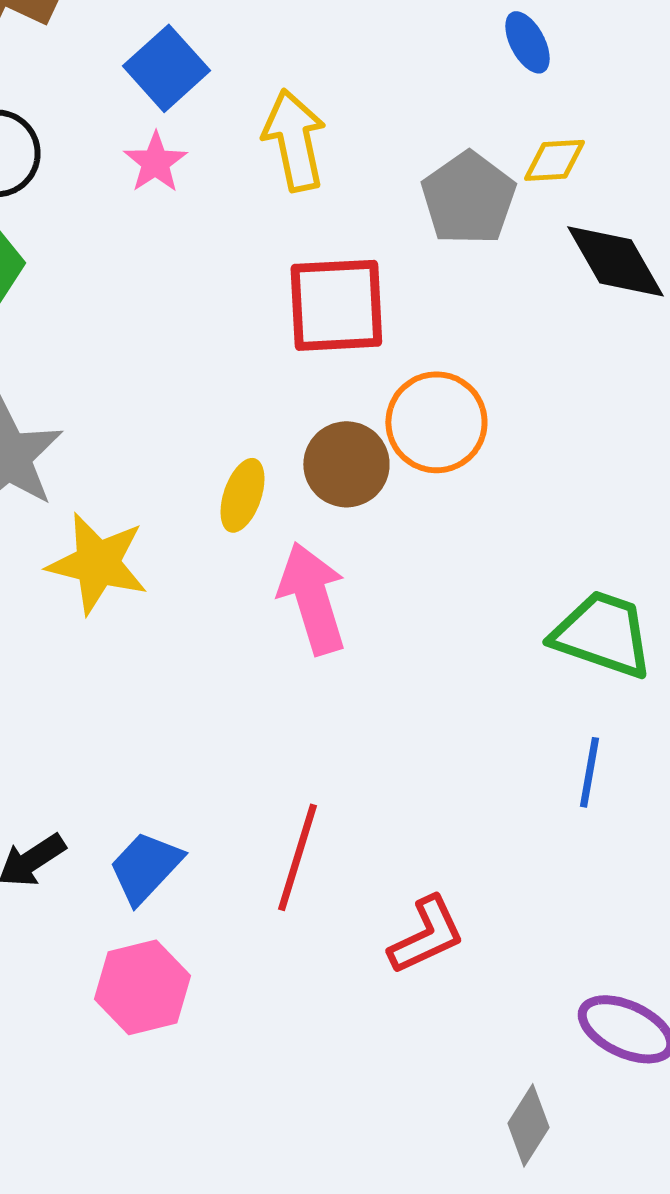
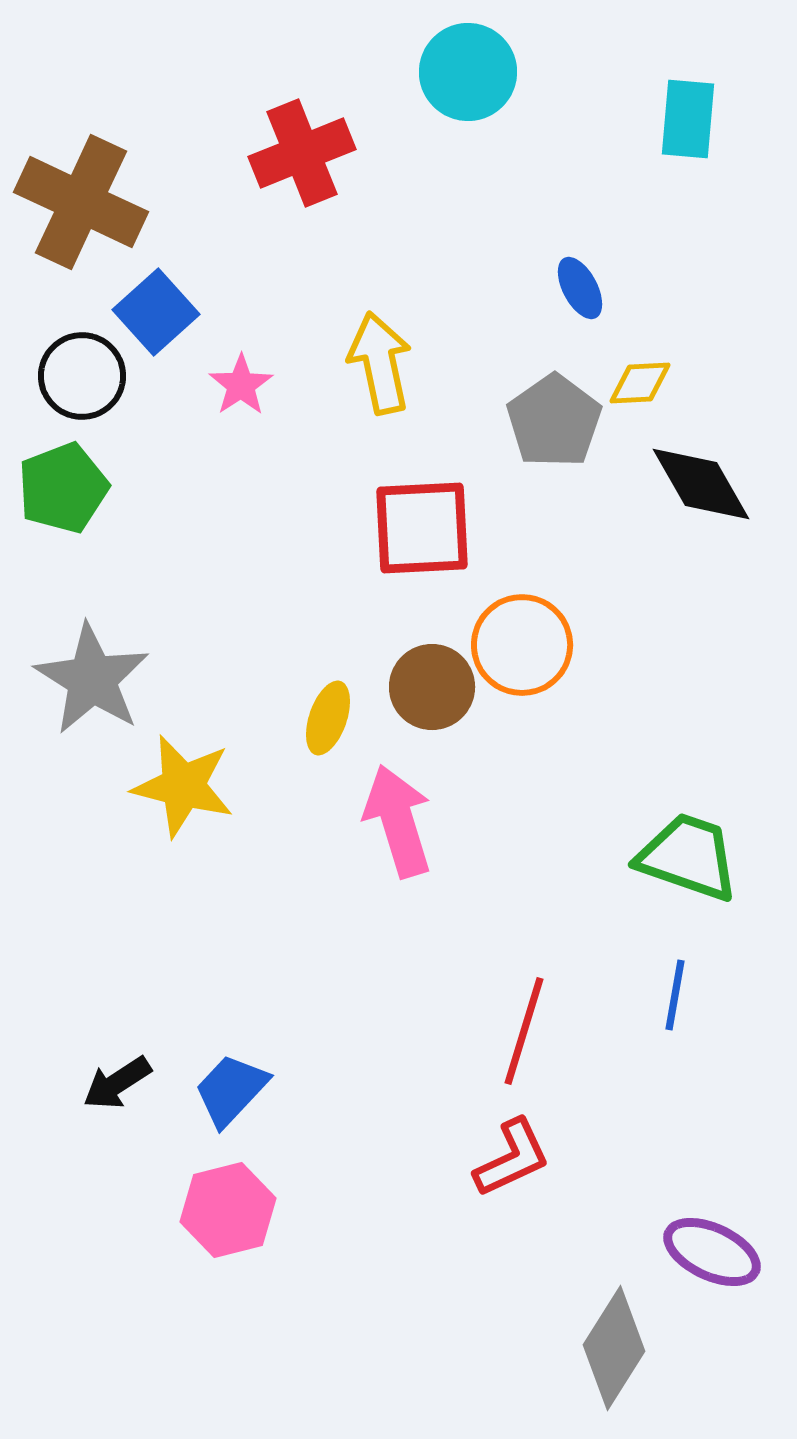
blue ellipse: (527, 42) -> (580, 288), moved
blue square: (166, 68) -> (156, 312), moved
red line: (297, 857) -> (524, 1031), moved
gray diamond: (528, 1125) -> (614, 1348), size x1.5

